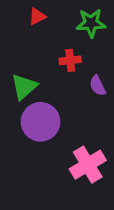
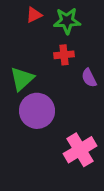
green star: (91, 23) -> (67, 21), moved

